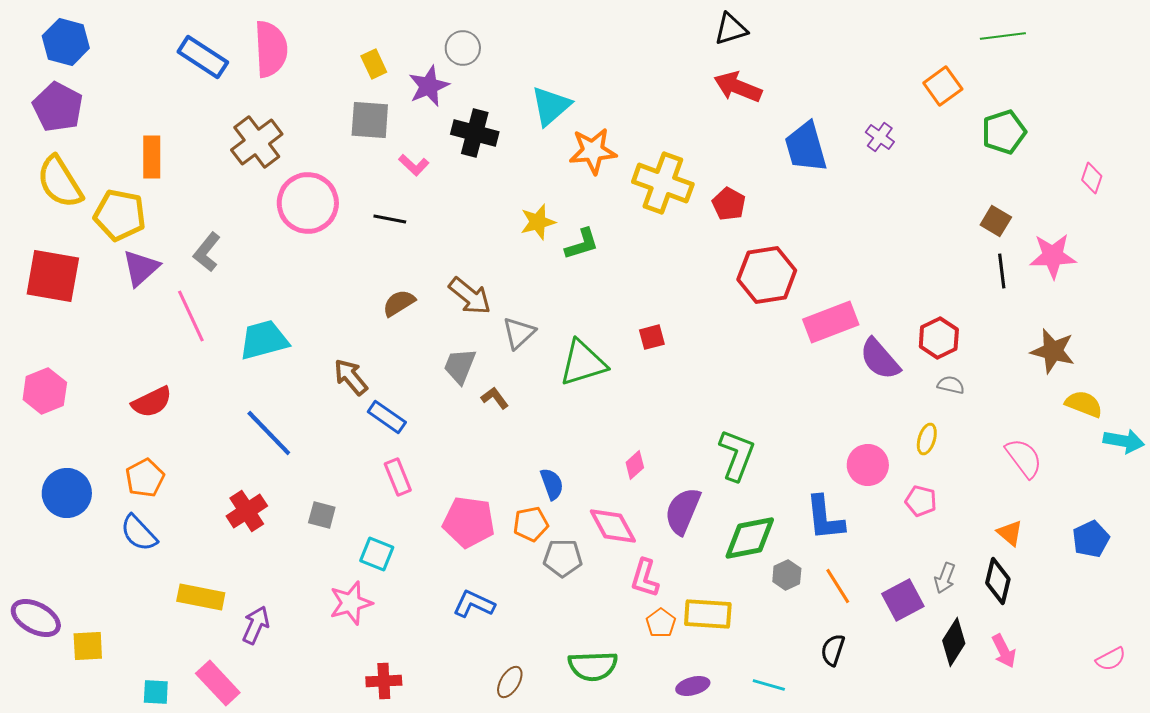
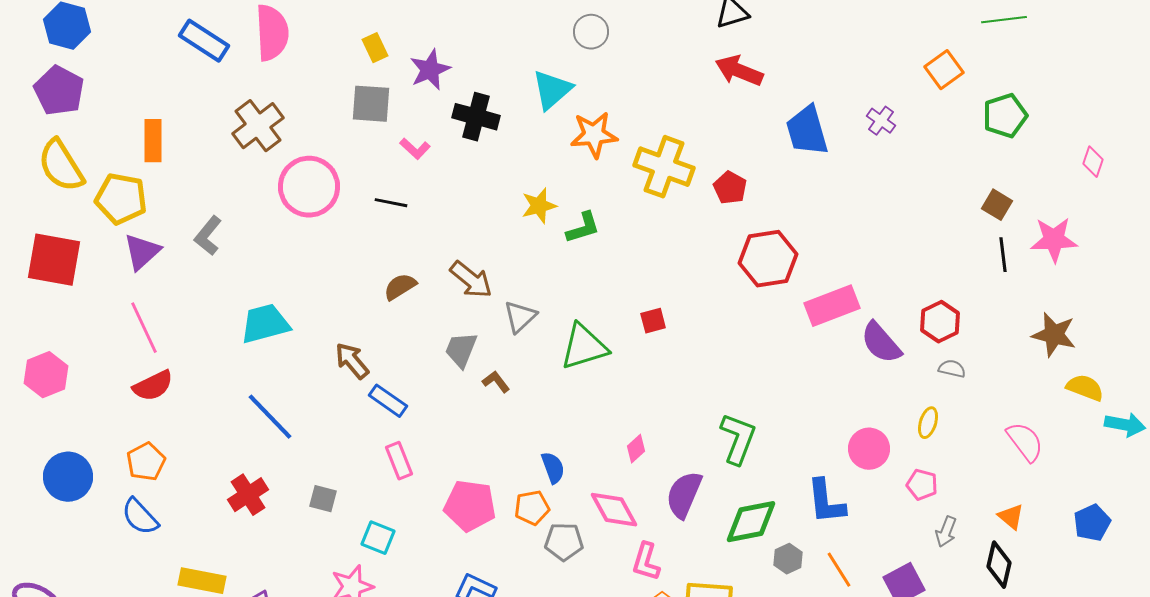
gray circle: (463, 48) -> (591, 32), moved
pink line: (191, 316) -> (144, 328), moved
gray arrow: (945, 578) -> (946, 532), moved

